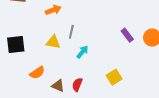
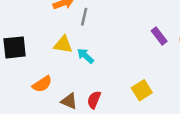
gray line: (71, 32) -> (84, 17), moved
cyan arrow: (82, 52) -> (85, 56), moved, turned -88

